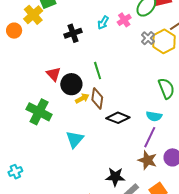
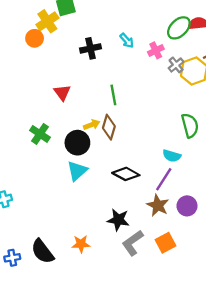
pink cross: (124, 20) -> (156, 50), moved
cyan arrow: (103, 23) -> (127, 41), turned -80
orange circle: (14, 31) -> (35, 38), moved
black circle: (71, 84) -> (77, 143), moved
green cross: (39, 112) -> (40, 134), size x0.7
black diamond: (118, 118) -> (126, 174), moved

